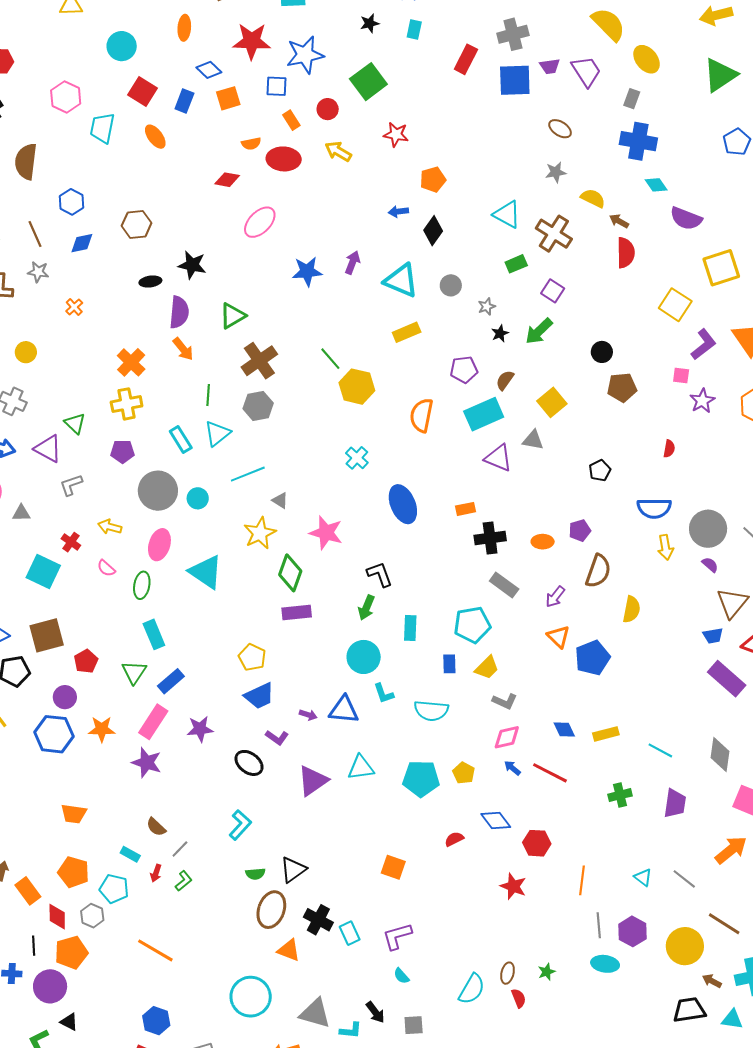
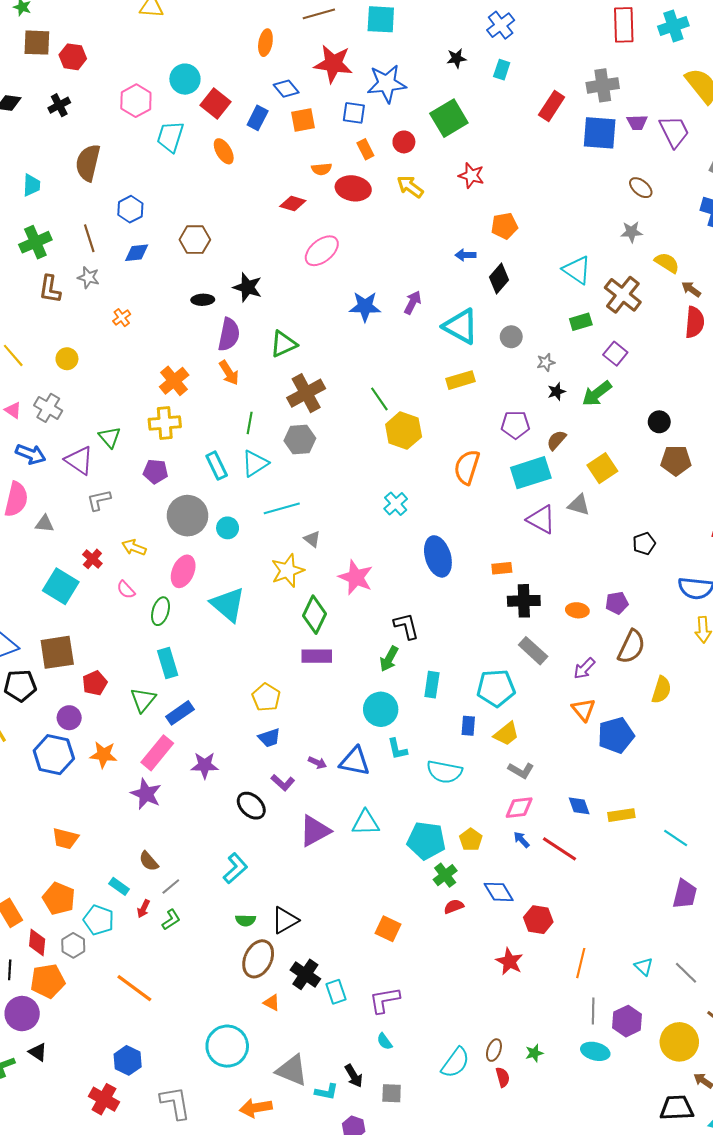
cyan circle: (122, 46) -> (185, 79), moved
blue trapezoid: (259, 696) -> (269, 738), size x0.7
green cross: (620, 795) -> (445, 875), moved, turned -30
orange triangle: (289, 950) -> (272, 1003), size x0.7

